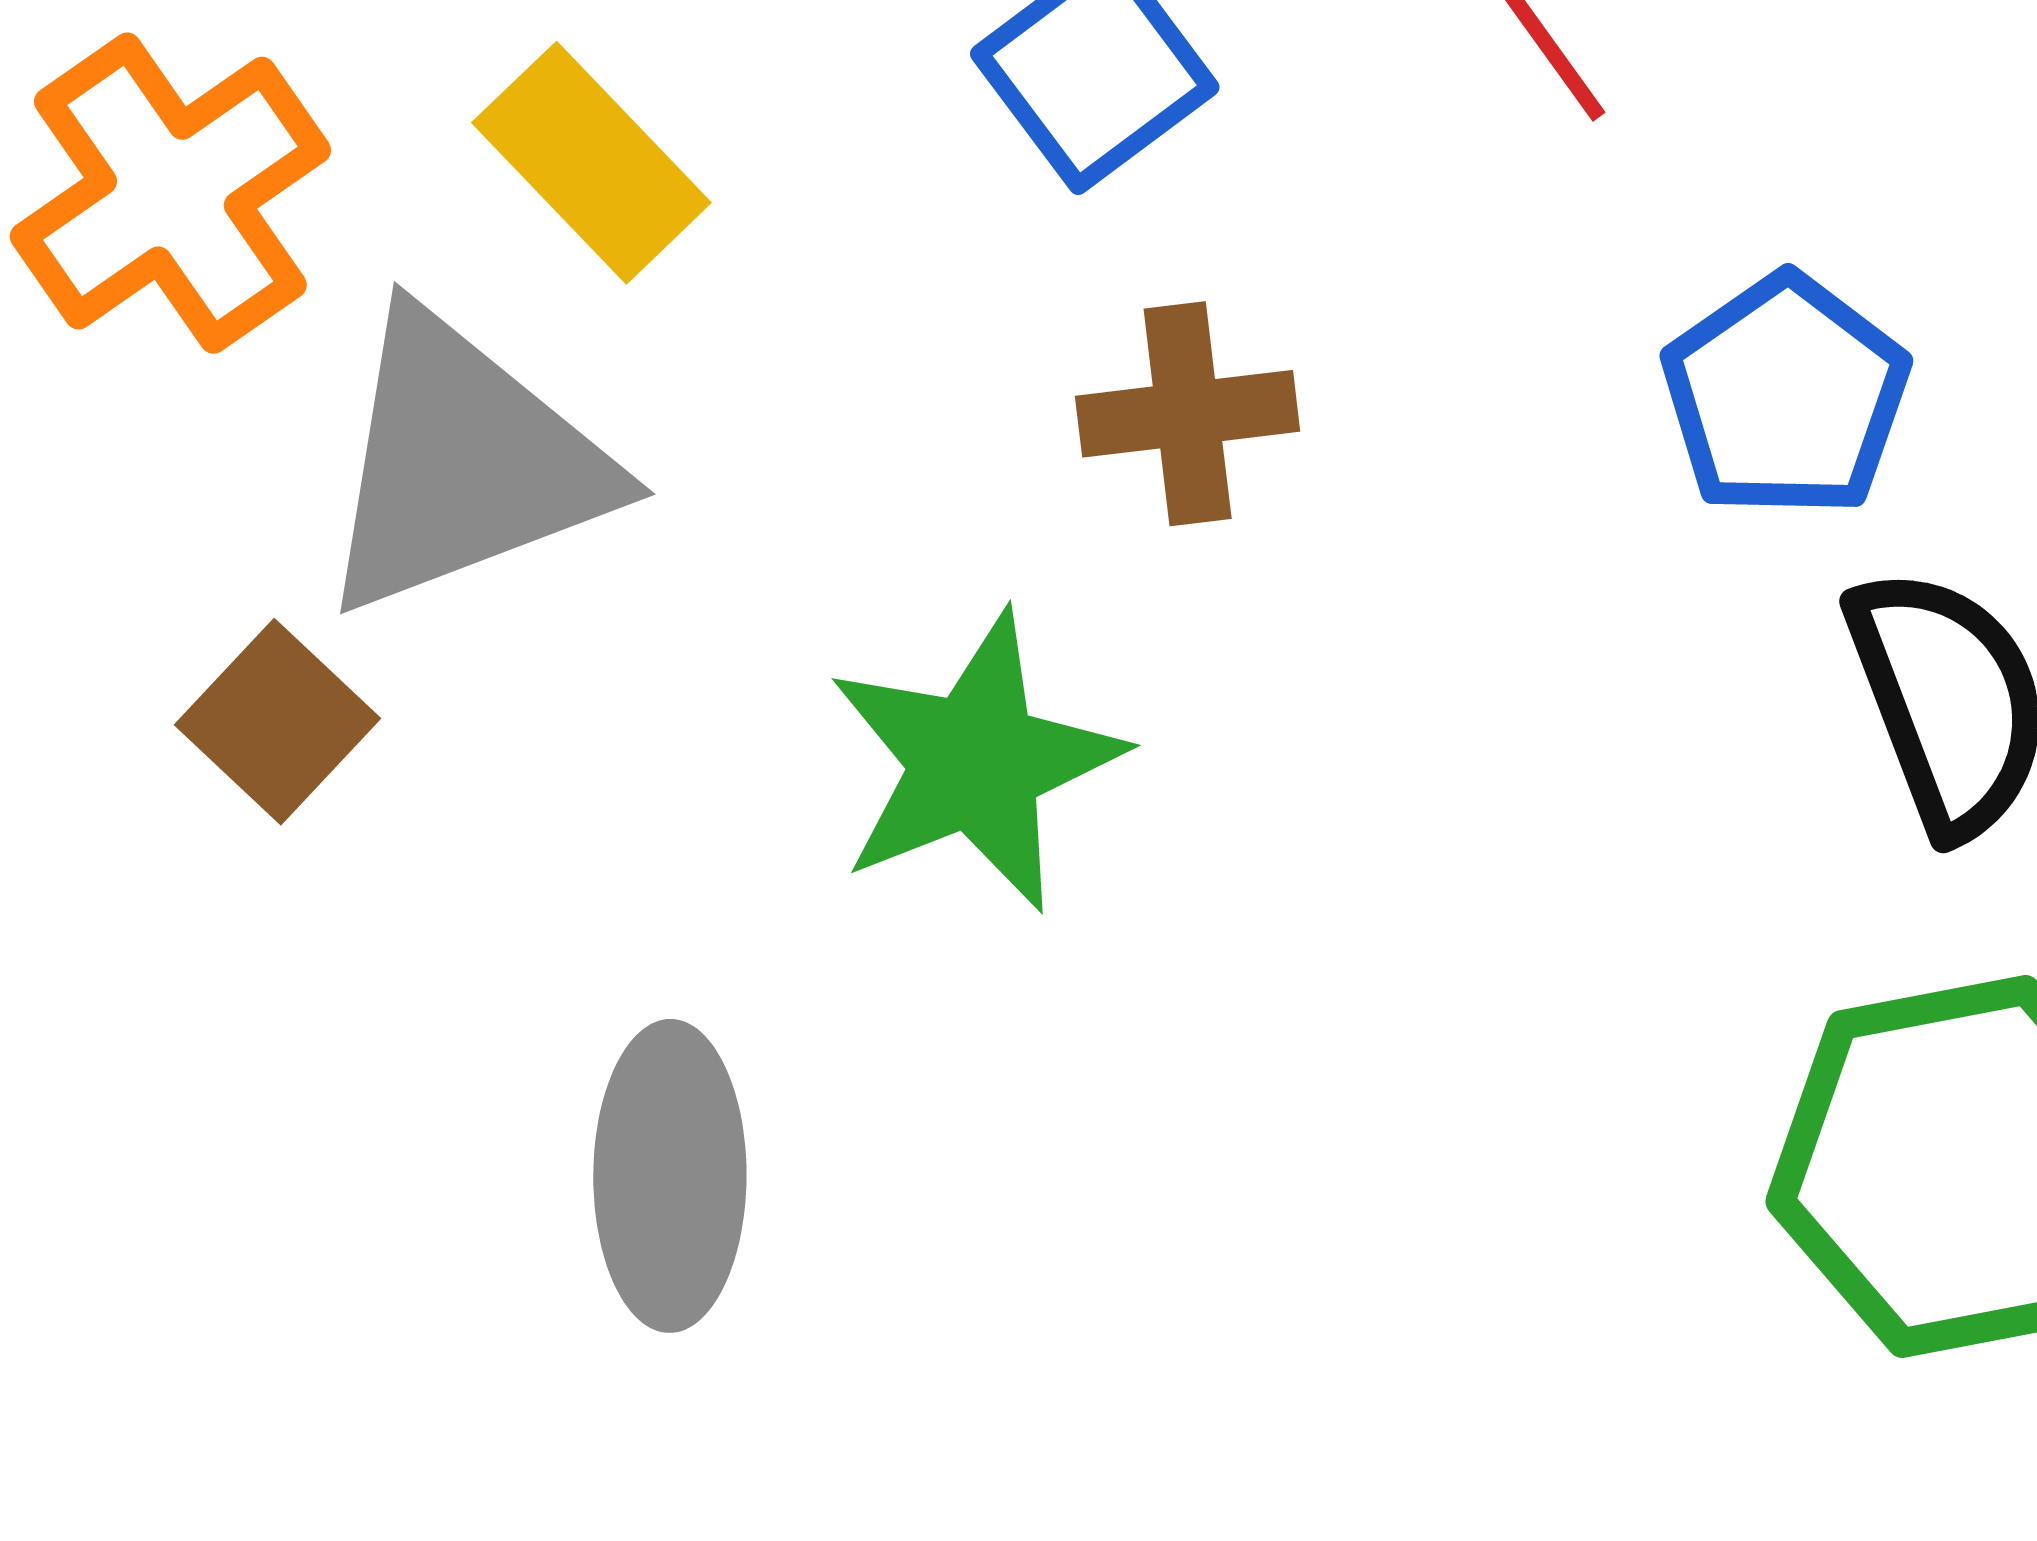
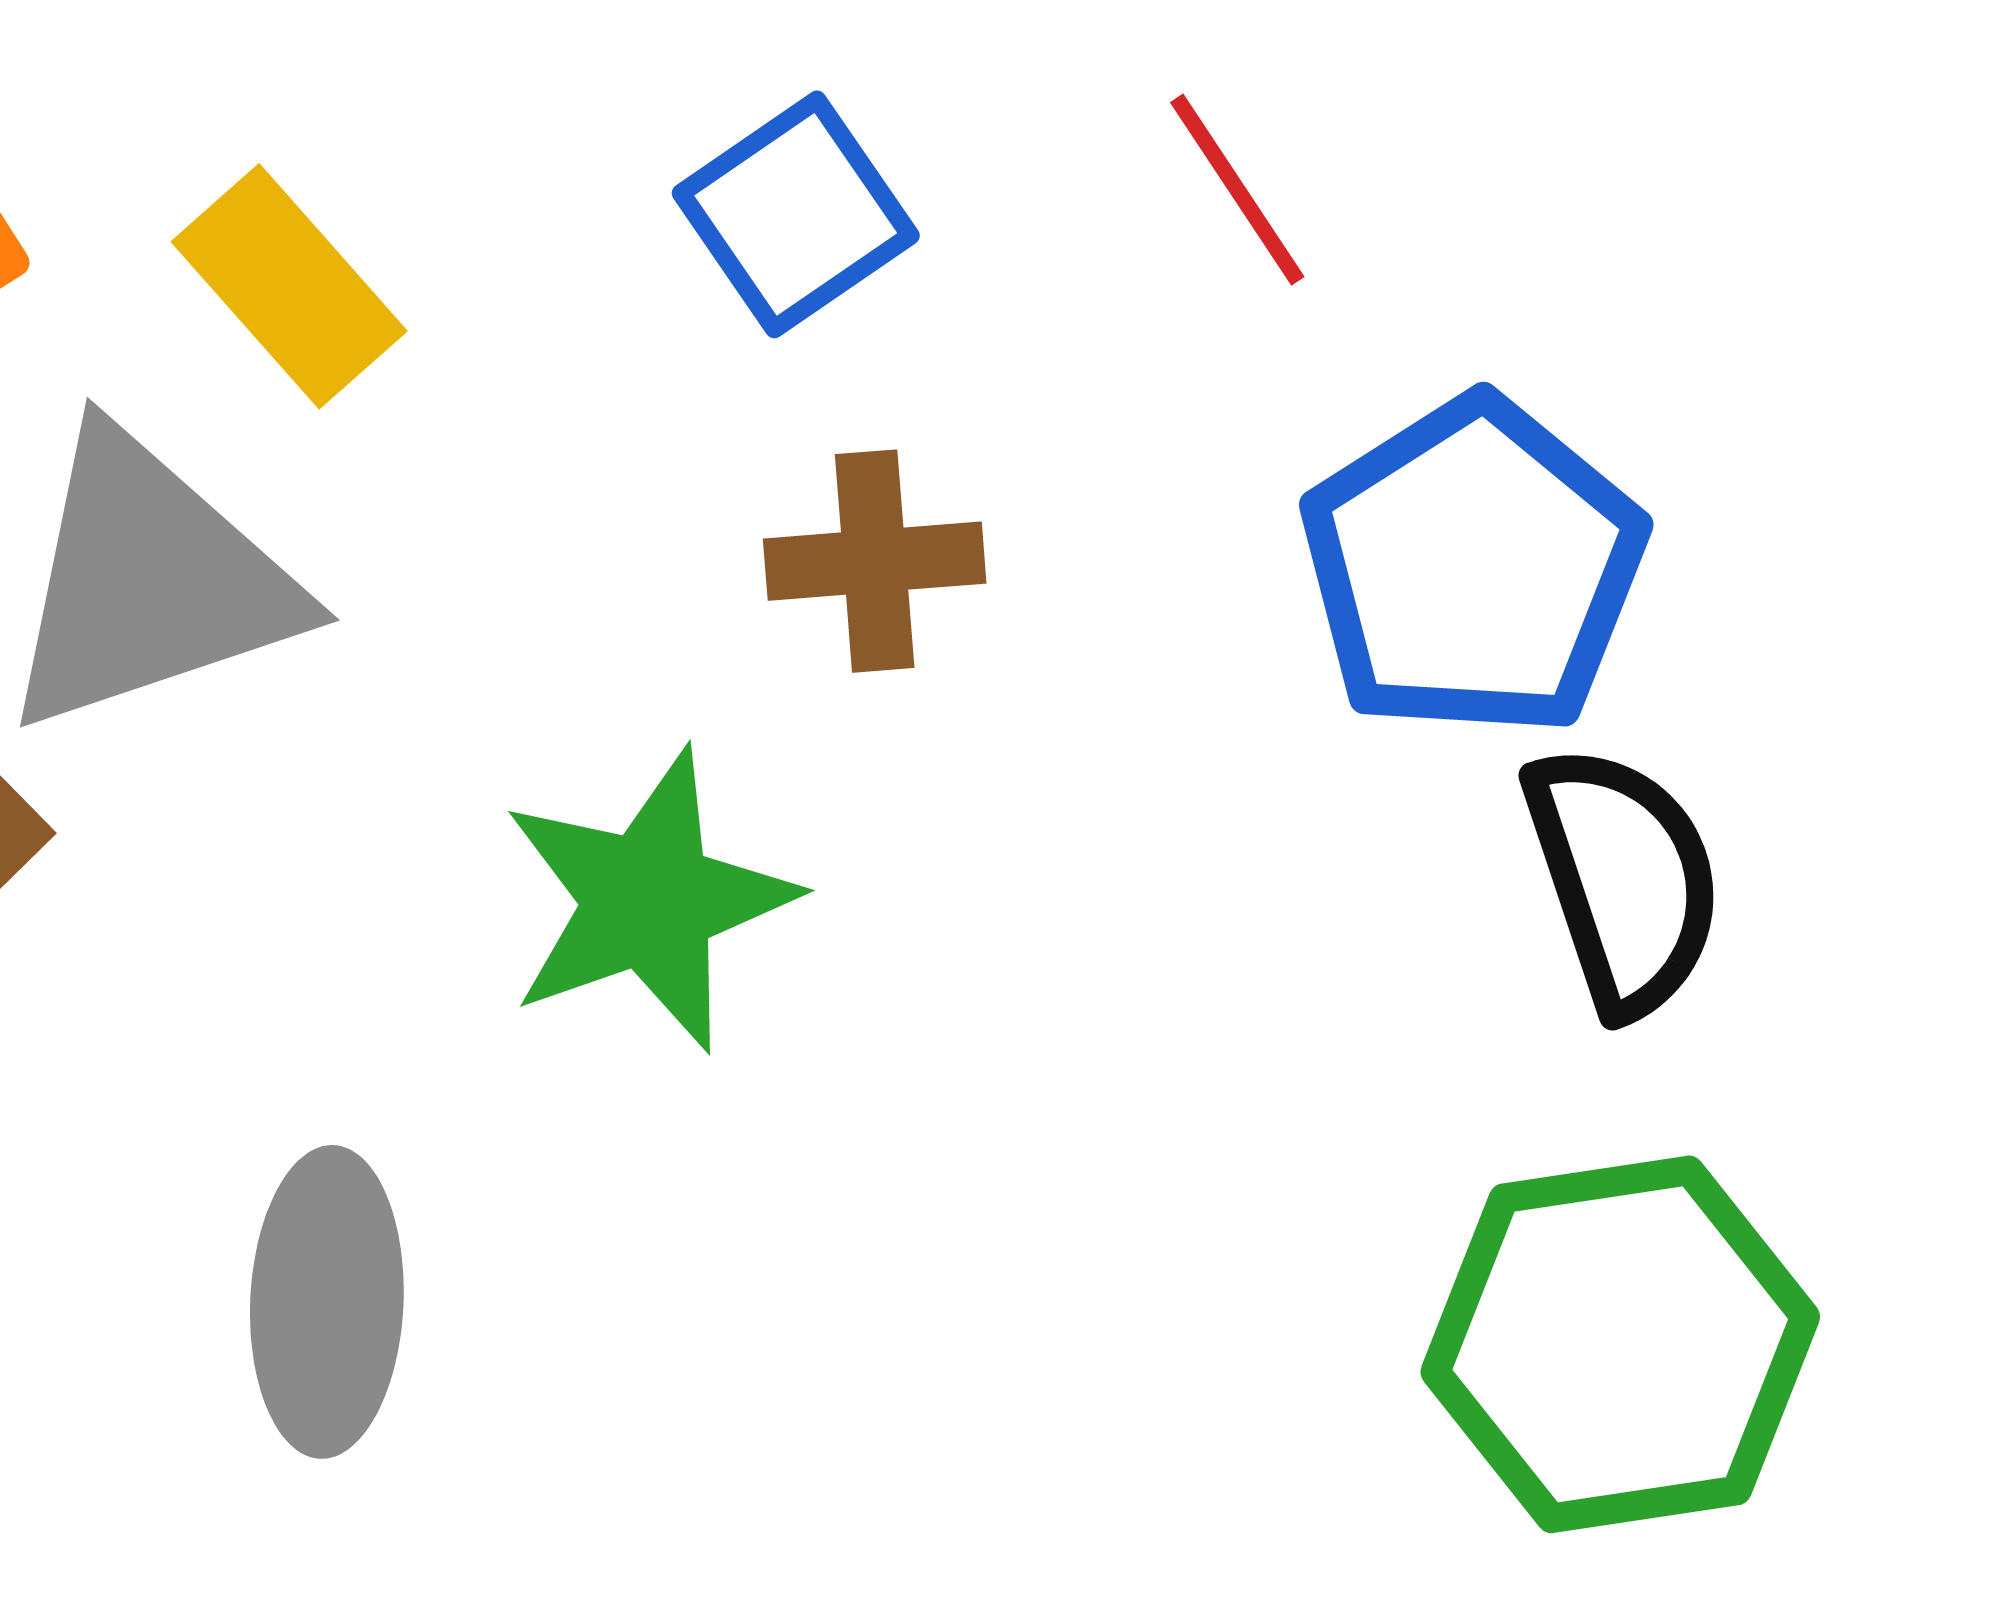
blue pentagon: (1786, 396) -> (1473, 567), size x1.4

